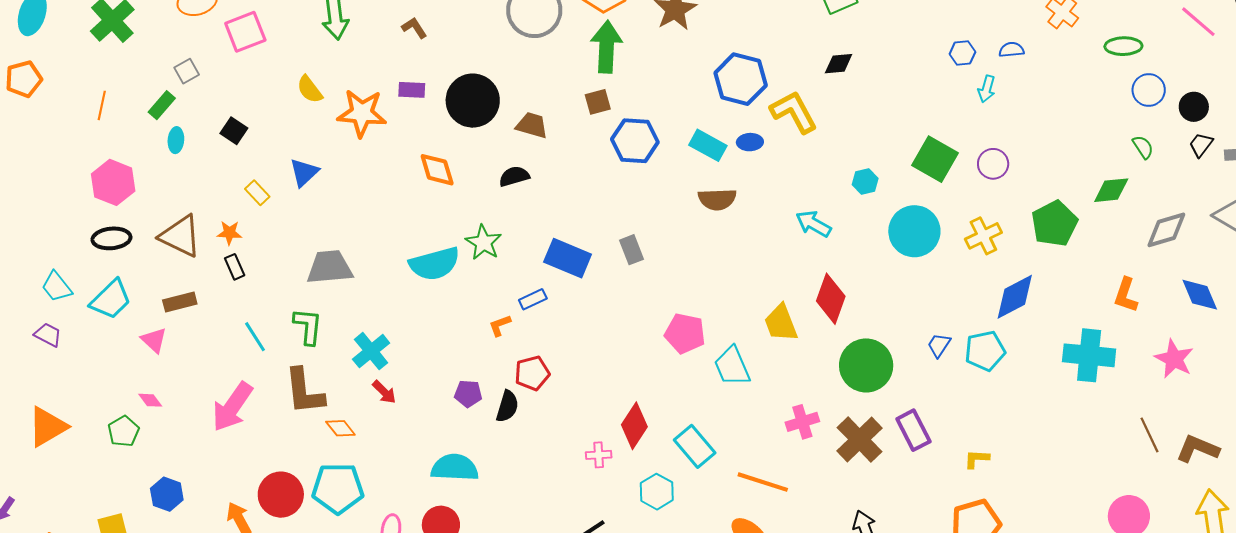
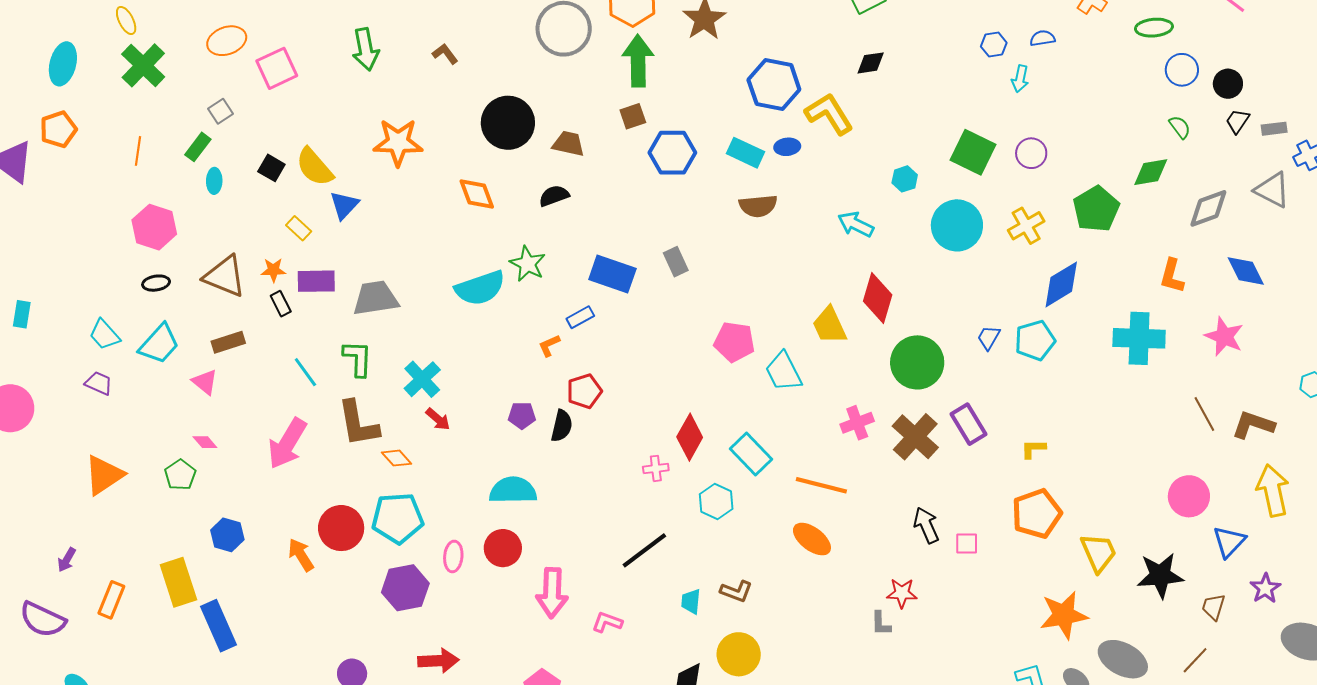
yellow semicircle: (310, 89) -> (314, 167), moved, size x1.4
purple rectangle: (412, 90) -> (316, 281), moved, size x1.4
black ellipse: (111, 238) -> (156, 283), size x0.7

